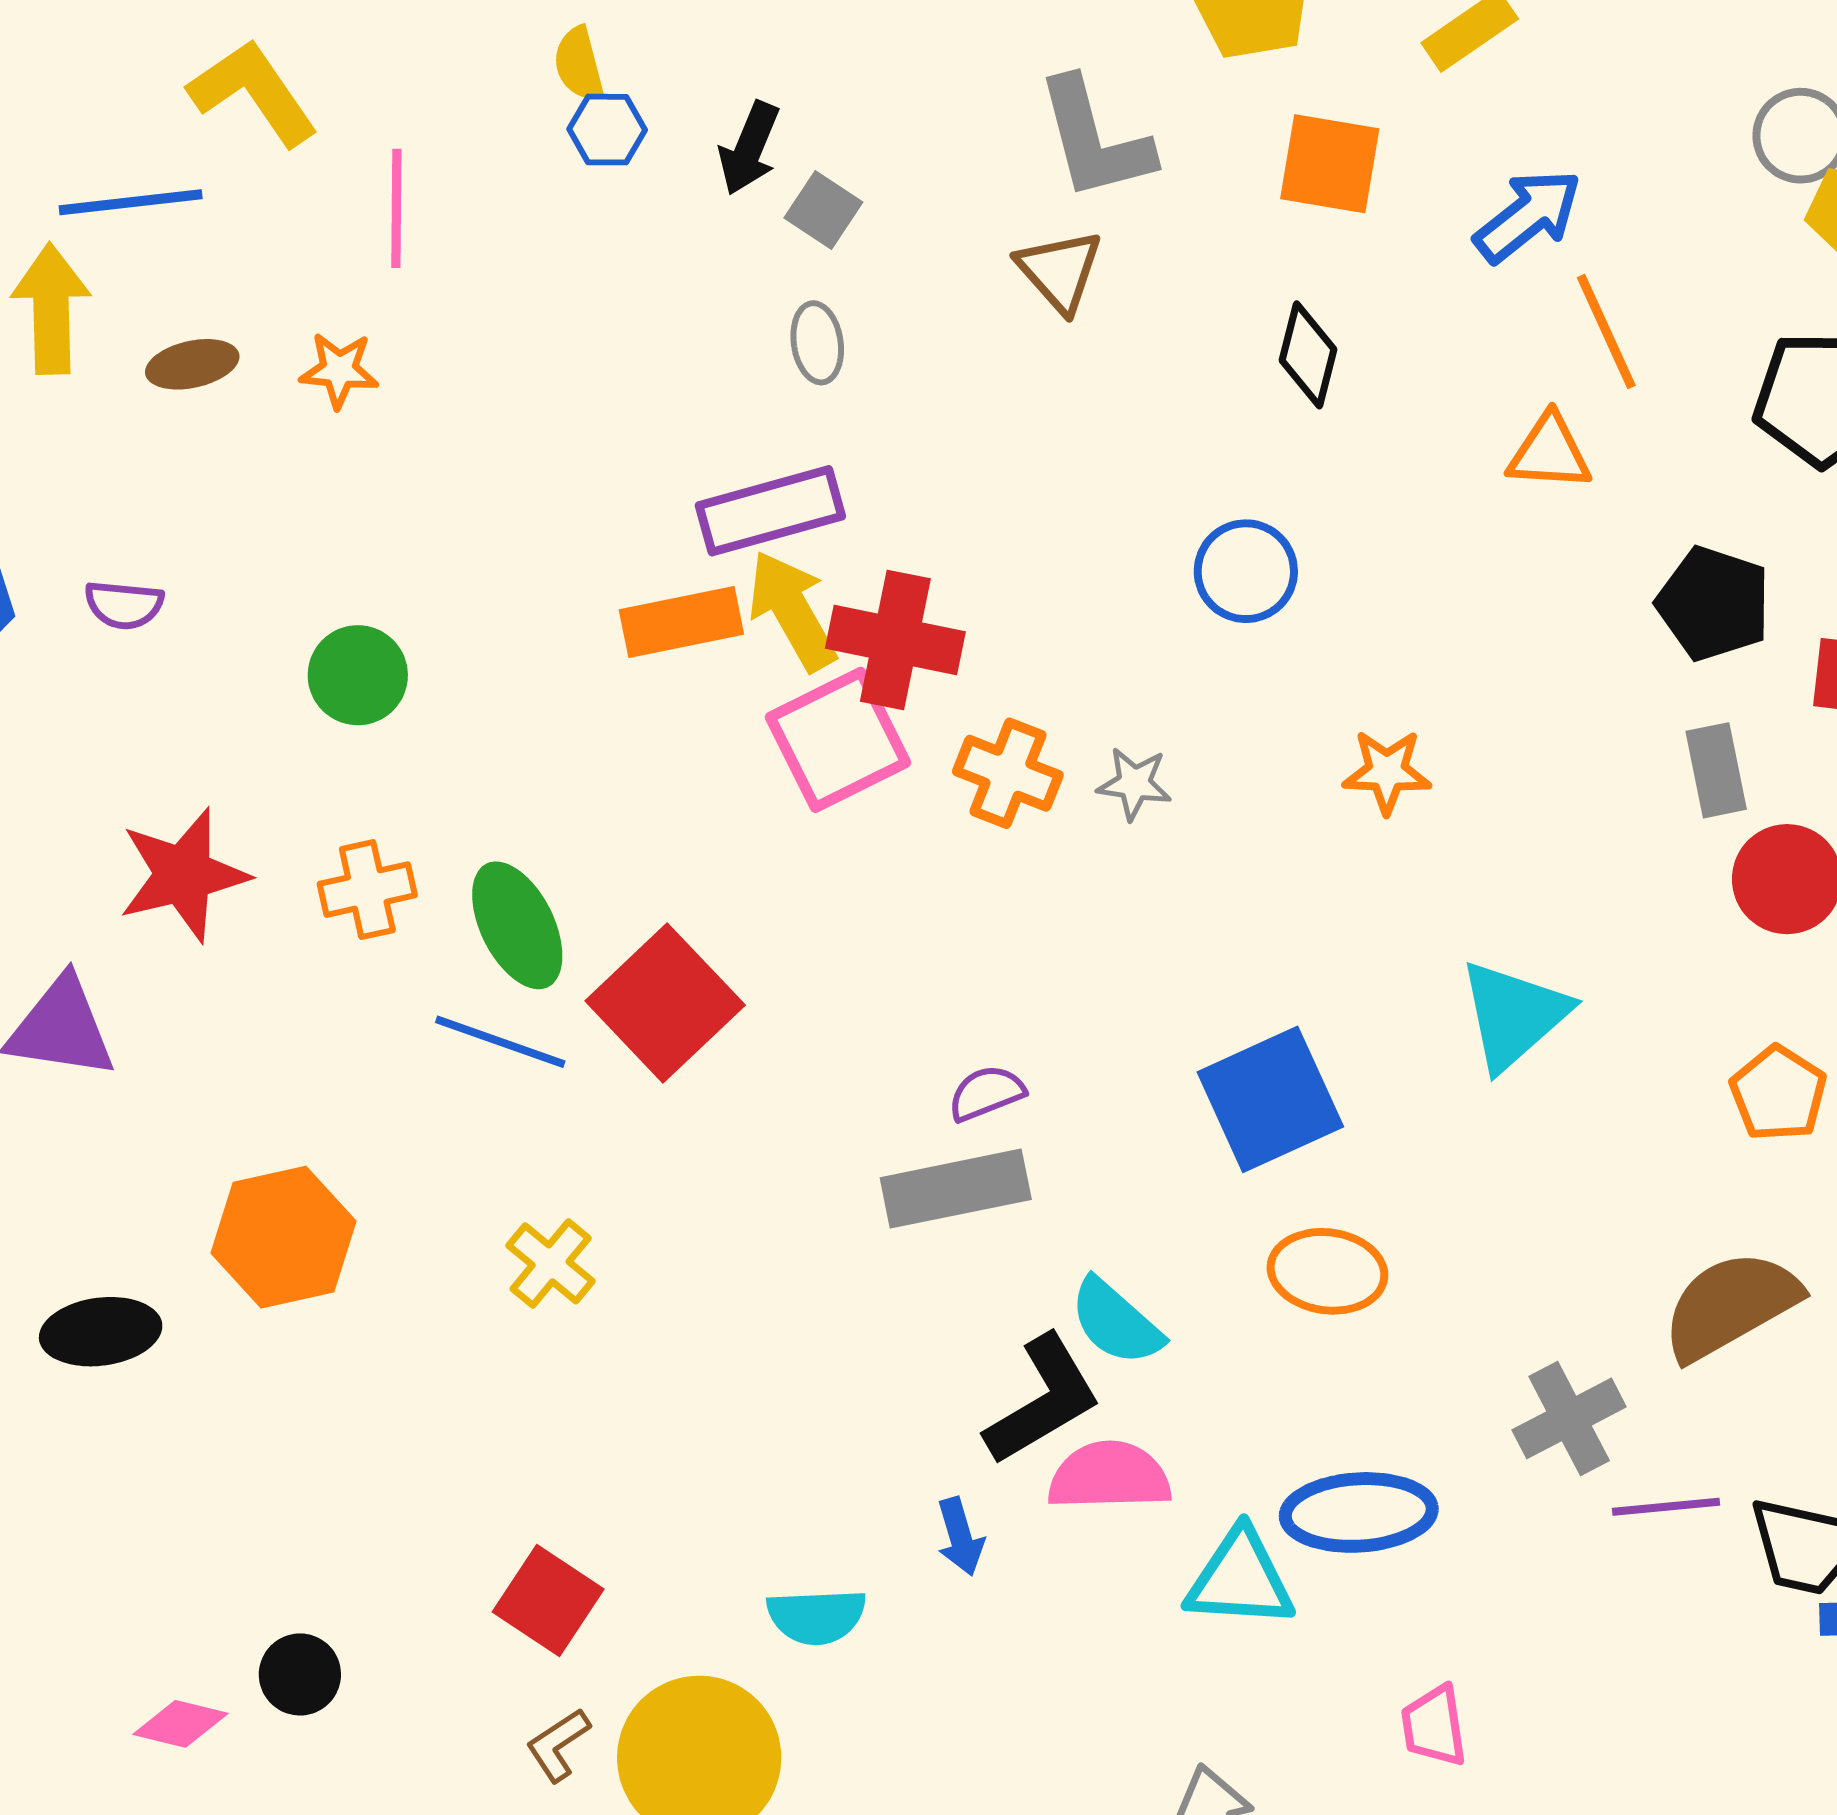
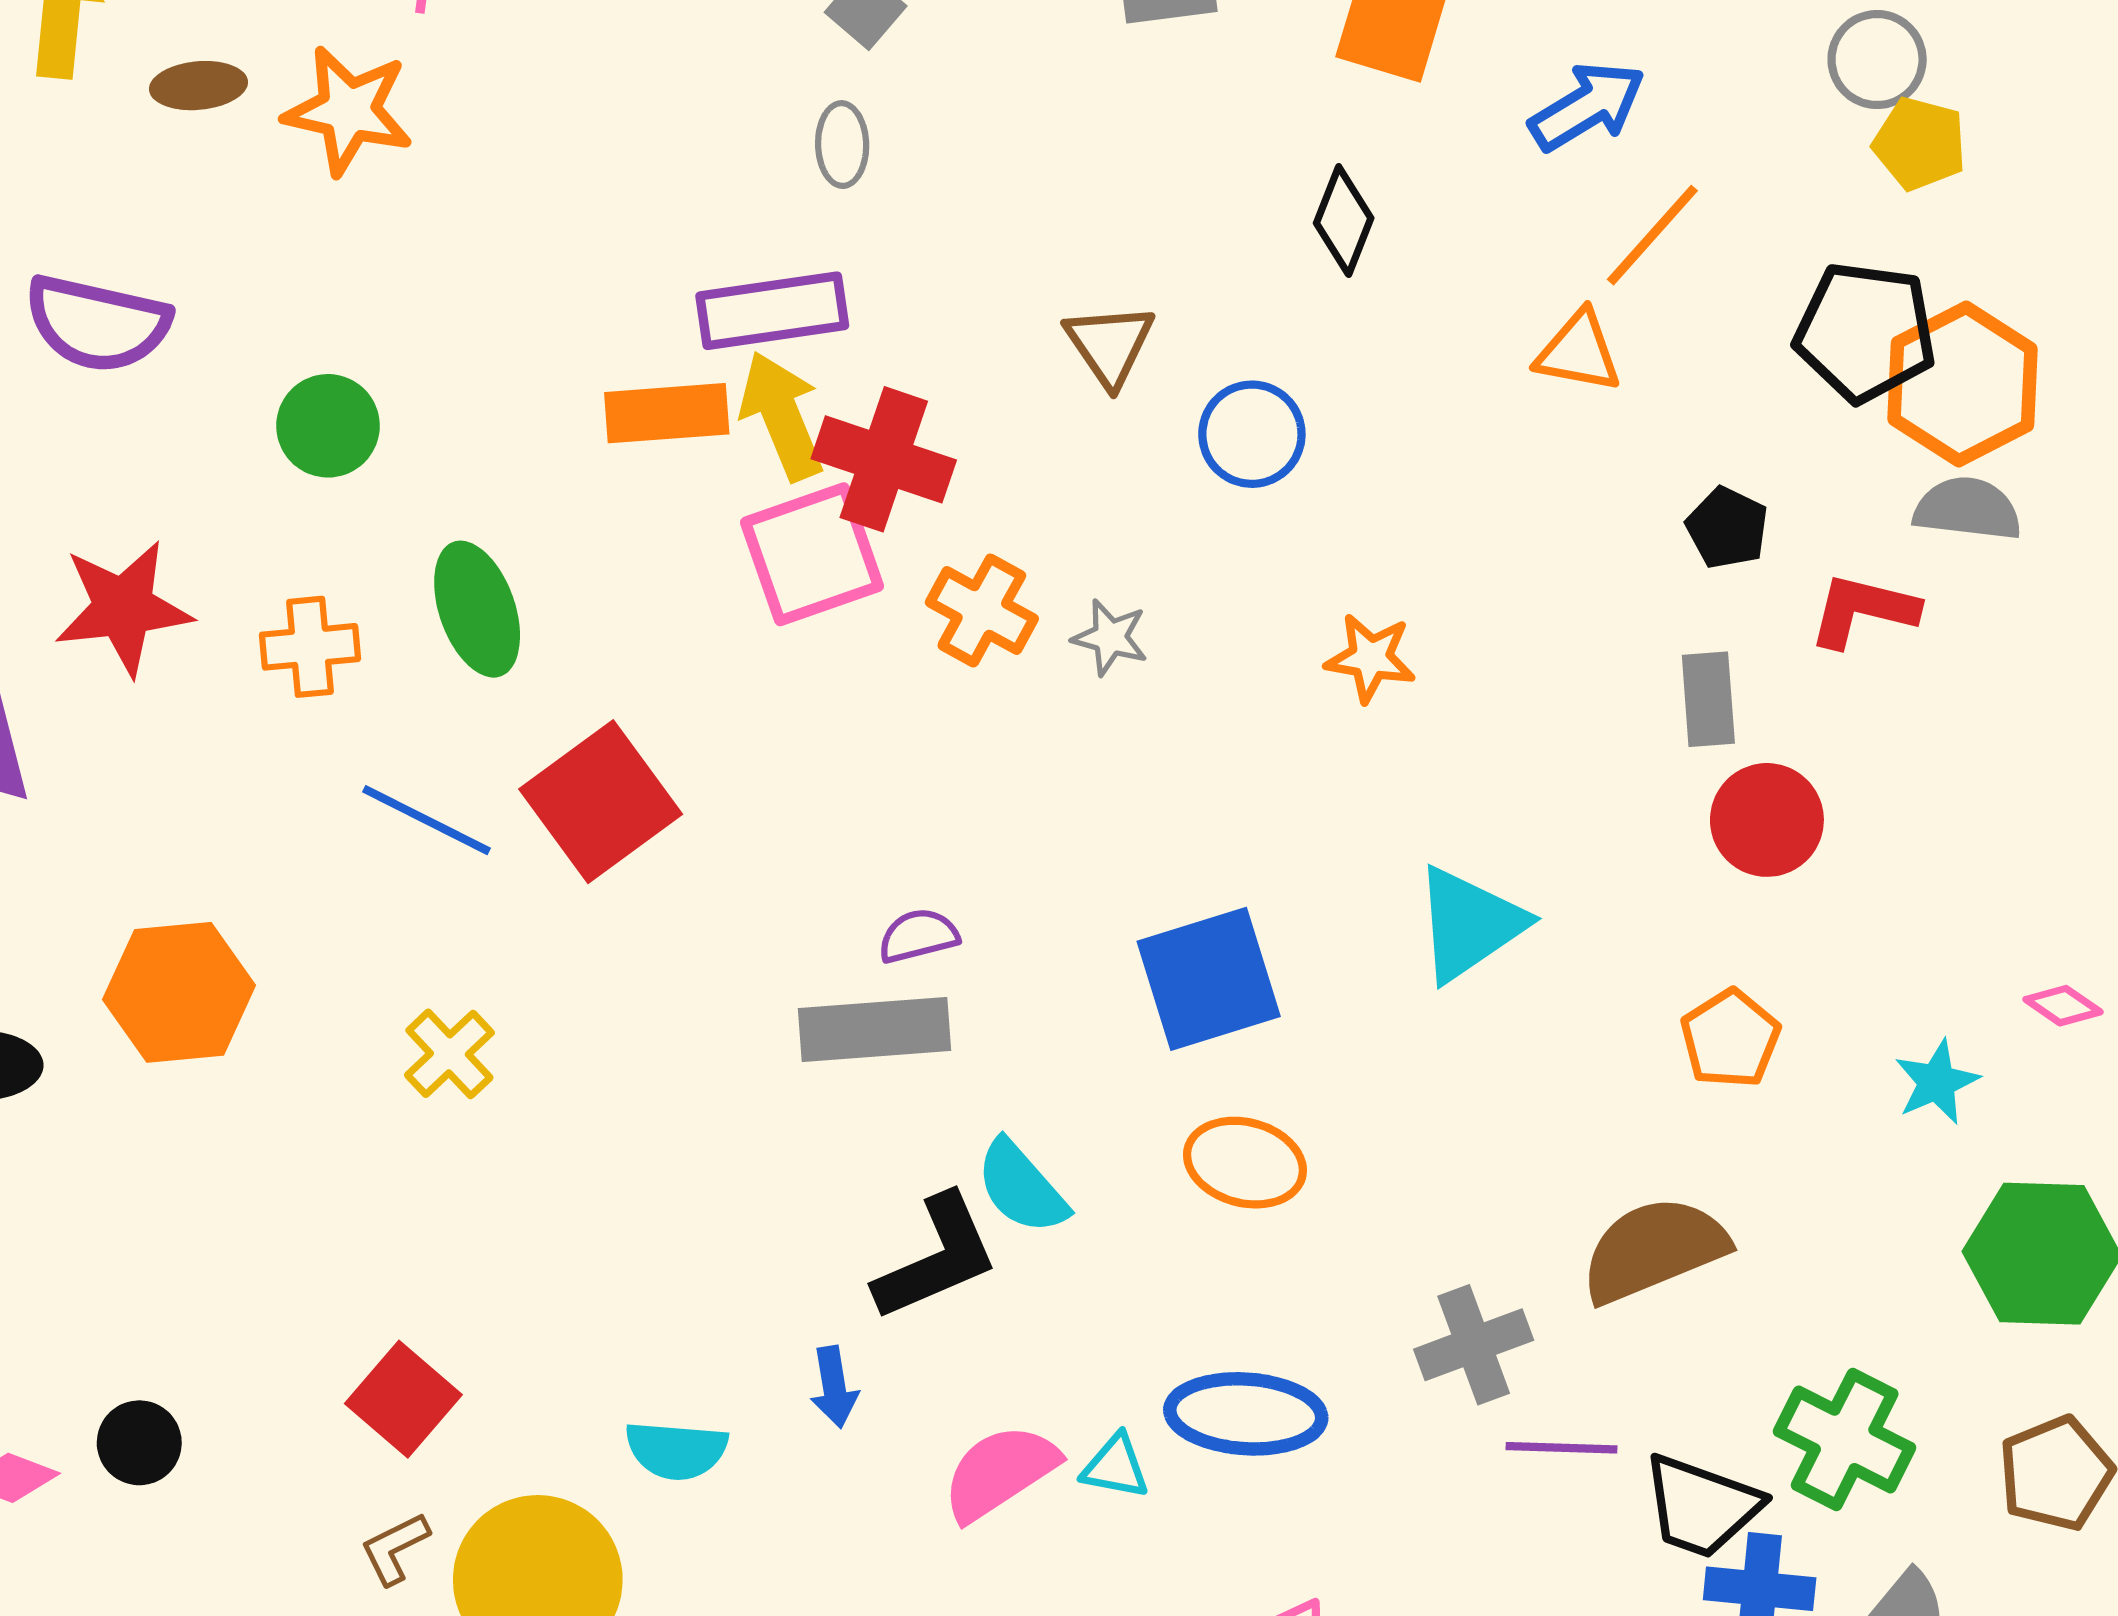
brown triangle: (1060, 271) -> (1110, 345), moved
orange line: (1606, 331) -> (1652, 235), turned 59
orange star: (339, 370) -> (348, 111), size x1.6
black pentagon: (1714, 603) -> (1727, 528), size x0.7
purple semicircle: (124, 605) -> (97, 323), size x1.8
green ellipse: (517, 925) -> (477, 609), moved
pink semicircle: (1109, 1476) -> (1000, 1472), moved, turned -39
cyan triangle: (1240, 1579) -> (1115, 1467), size x0.6

